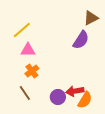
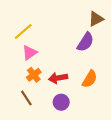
pink triangle: (28, 50) -> (30, 53), turned -35
red arrow: (75, 91) -> (58, 78), moved
orange semicircle: (85, 100) -> (90, 79), moved

